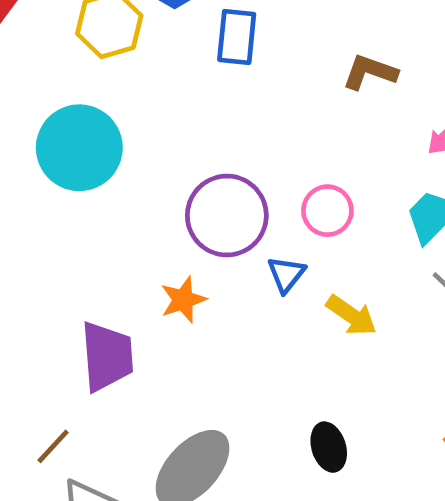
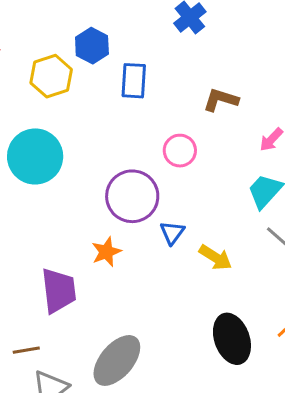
pink circle: (327, 211) -> (180, 151), moved
brown line: (53, 446) -> (26, 350), turned 40
black ellipse: (329, 447) -> (232, 339), moved, size x1.6

